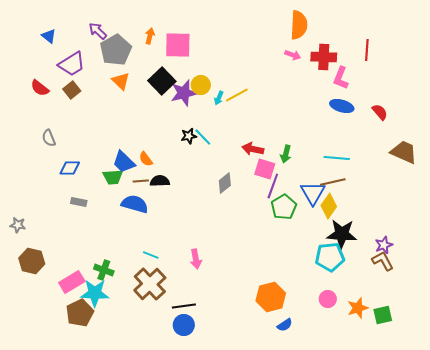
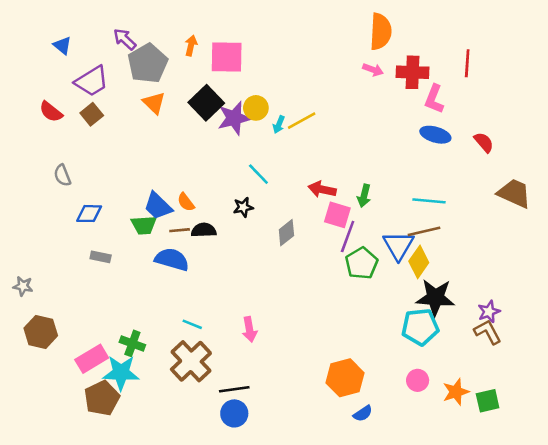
black star: (189, 136) -> (243, 207), moved

